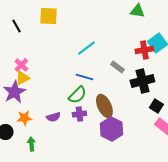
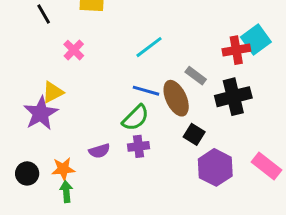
pink cross: (21, 65) -> (74, 50), moved
brown ellipse: (104, 106) -> (176, 98), moved
black square: (156, 106) -> (194, 134), moved
orange star: (24, 118) -> (63, 169), moved
purple hexagon: (111, 129) -> (215, 167), moved

